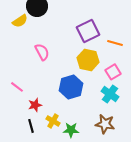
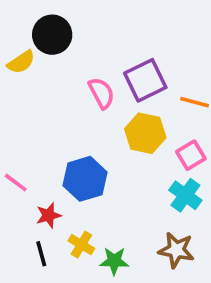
pink semicircle: (42, 52) -> (101, 93), moved
blue hexagon: (71, 87) -> (85, 179), moved

